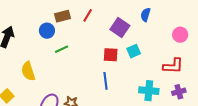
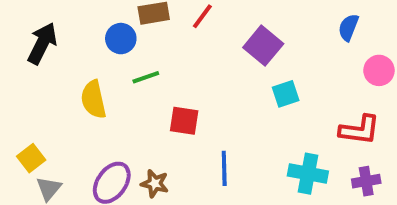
blue semicircle: (146, 15) -> (348, 27), moved
red square: (111, 55) -> (184, 121), moved
yellow semicircle: (28, 71) -> (94, 99), moved
blue line: (105, 81) -> (224, 168), moved

